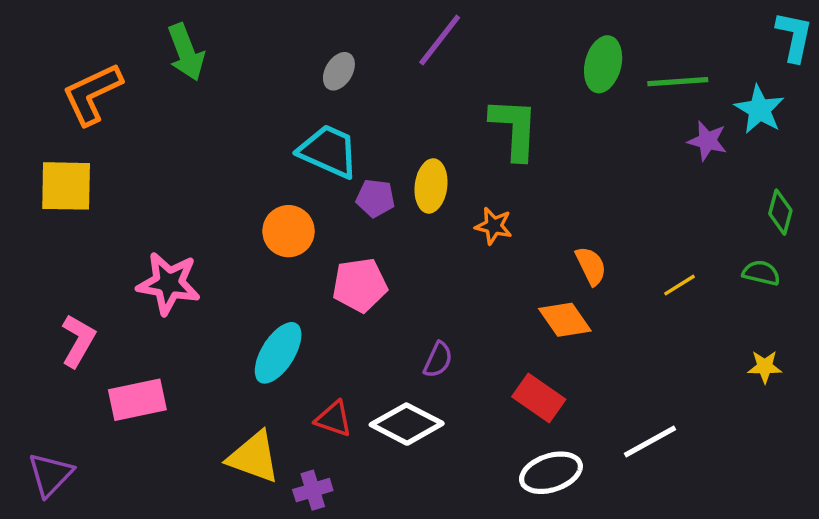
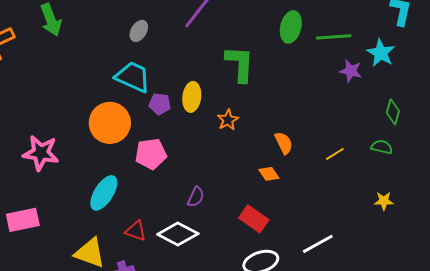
orange star: (494, 226) -> (228, 120), turned 30
orange circle: (289, 231) -> (110, 123), size x1.4
orange diamond: (565, 320) -> (269, 174), size x0.7

